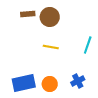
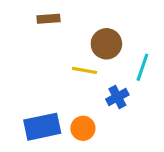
brown circle: (50, 17) -> (106, 44), moved
blue cross: (78, 81) -> (117, 97), moved

